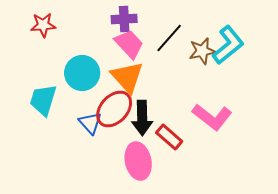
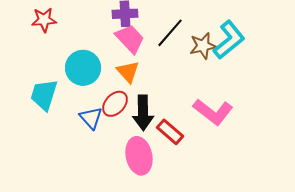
orange triangle: (127, 77) -> (128, 72), size x0.7
red ellipse: (114, 109) -> (115, 104), size x0.7

